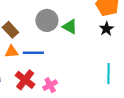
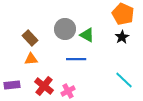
blue line: (33, 53) -> (76, 59), moved
cyan line: (108, 74) -> (124, 80), turned -48

